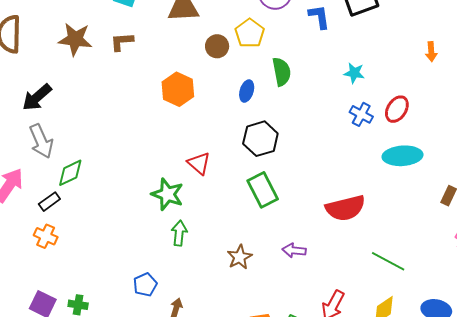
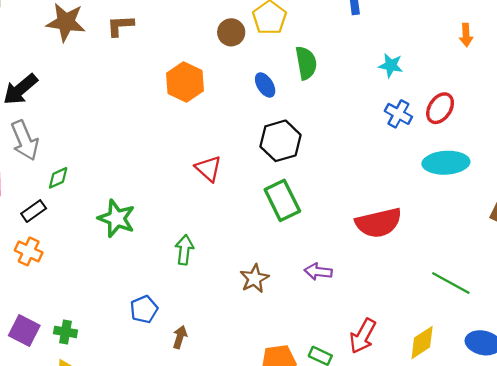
orange arrow: (431, 52) -> (466, 35), moved
blue ellipse: (247, 91) -> (265, 85), turned -50
green diamond: (70, 173) -> (58, 178), size x0.7
green star: (167, 194) -> (117, 218), moved
green line: (388, 261) -> (451, 283), moved

